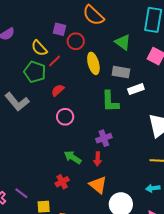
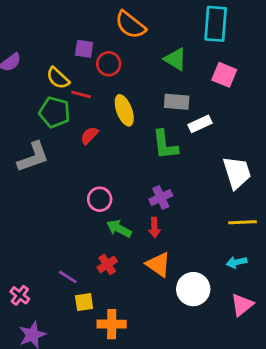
red line: (54, 61) -> (81, 94), turned 64
yellow ellipse: (93, 63) -> (124, 110), moved
gray L-shape: (17, 102) -> (33, 157), turned -65
pink circle: (65, 117) -> (100, 199), moved
purple line: (21, 193) -> (68, 277), moved

